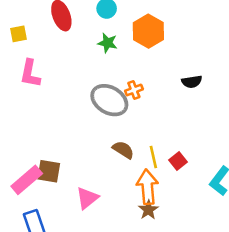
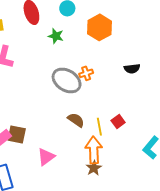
green star: (107, 43) -> (56, 36), moved
red square: (178, 161) -> (118, 121), moved

